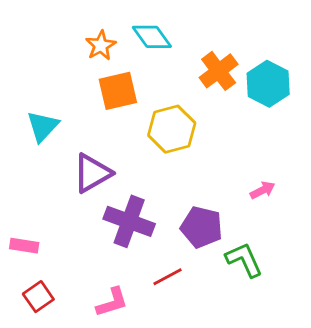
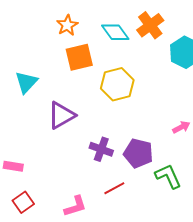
cyan diamond: (152, 37) -> (115, 32), moved
orange cross: (219, 71) -> (150, 25), moved
purple cross: (129, 221) -> (101, 149), moved, size x0.7

